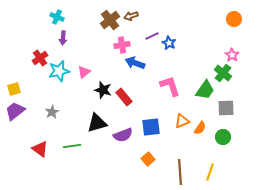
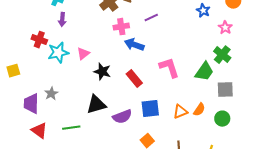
blue star: (169, 43) -> (203, 11), moved
pink star: (232, 55) -> (225, 28), moved
red cross: (40, 58) -> (39, 40), turned -35
red rectangle: (124, 97) -> (134, 79), moved
purple trapezoid: (15, 111) -> (31, 104), moved, turned -50
orange triangle: (182, 121) -> (180, 112), moved

